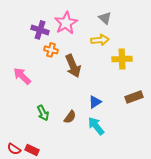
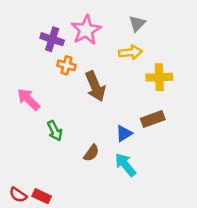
gray triangle: (105, 18) -> (137, 24), turned 32
brown rectangle: (134, 97) -> (153, 119), moved
green arrow: (43, 113) -> (55, 131), moved

